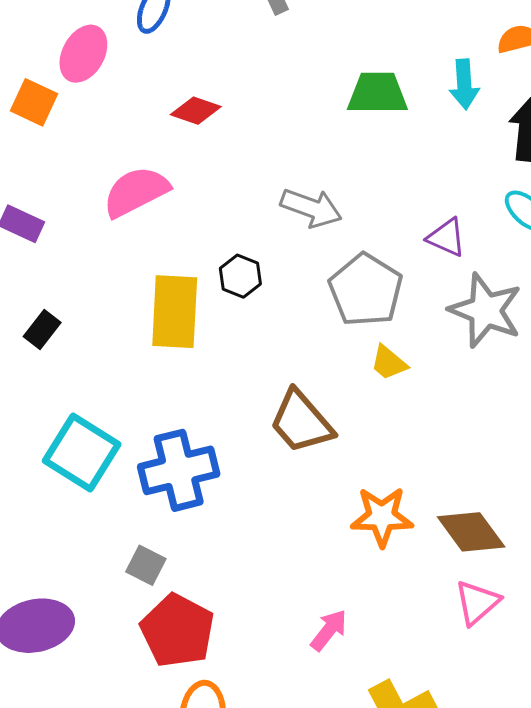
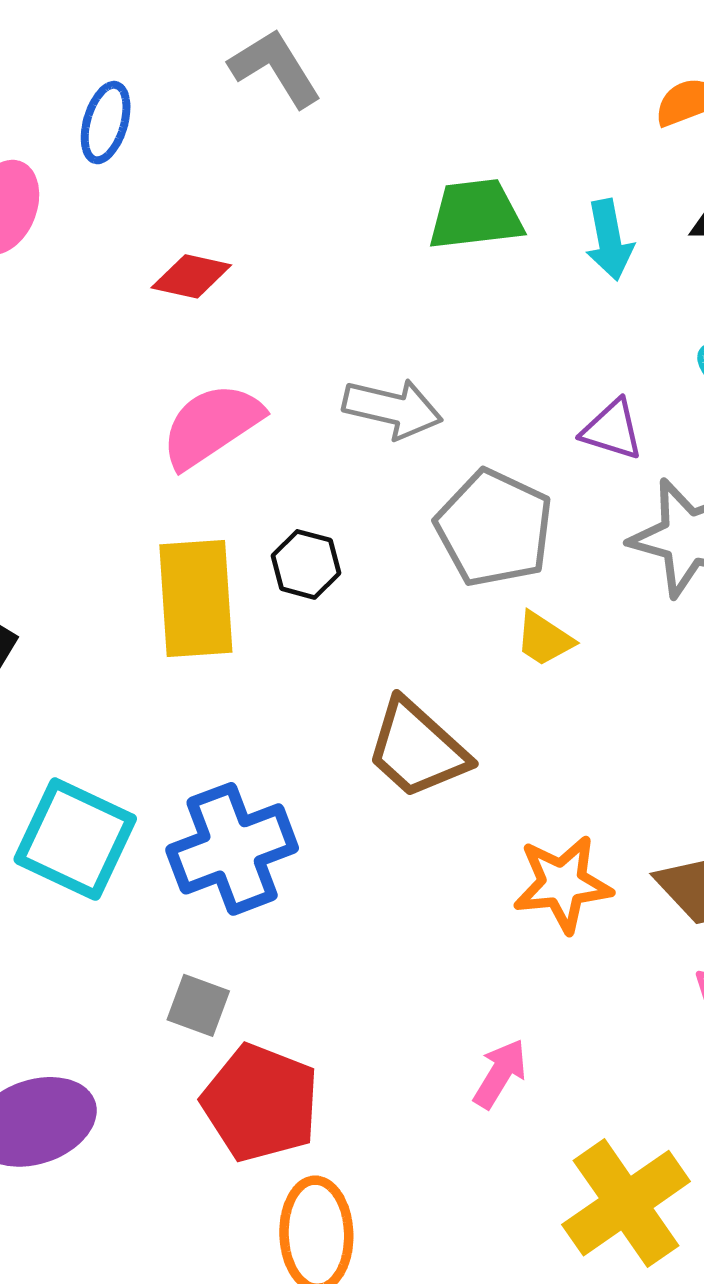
cyan arrow: (464, 84) -> (609, 240), moved
pink semicircle: (136, 192) -> (211, 425), moved
black hexagon: (240, 276) -> (306, 564), moved

